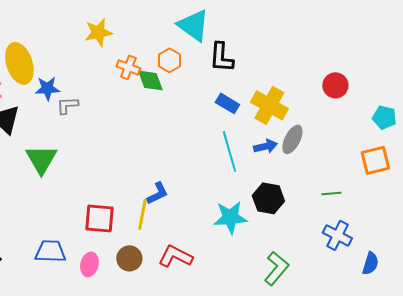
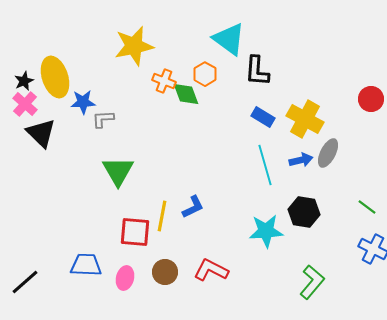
yellow star: (98, 32) -> (134, 46), size x1.4
green triangle: (41, 159) -> (118, 171), moved
green line: (331, 193) -> (367, 207), turned 42
yellow line: (142, 214) -> (162, 216), moved

